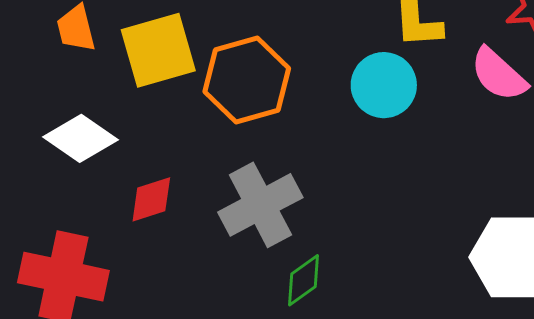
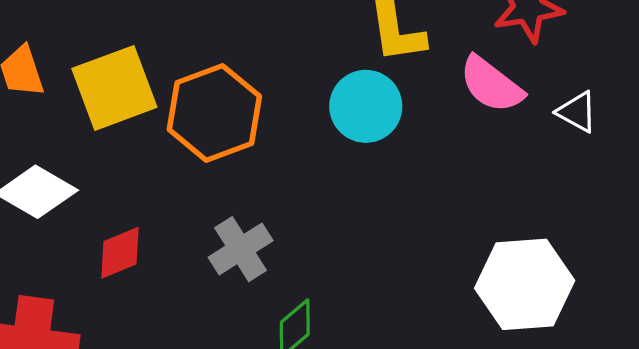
gray cross: (260, 205) -> (241, 249), size x0.7

